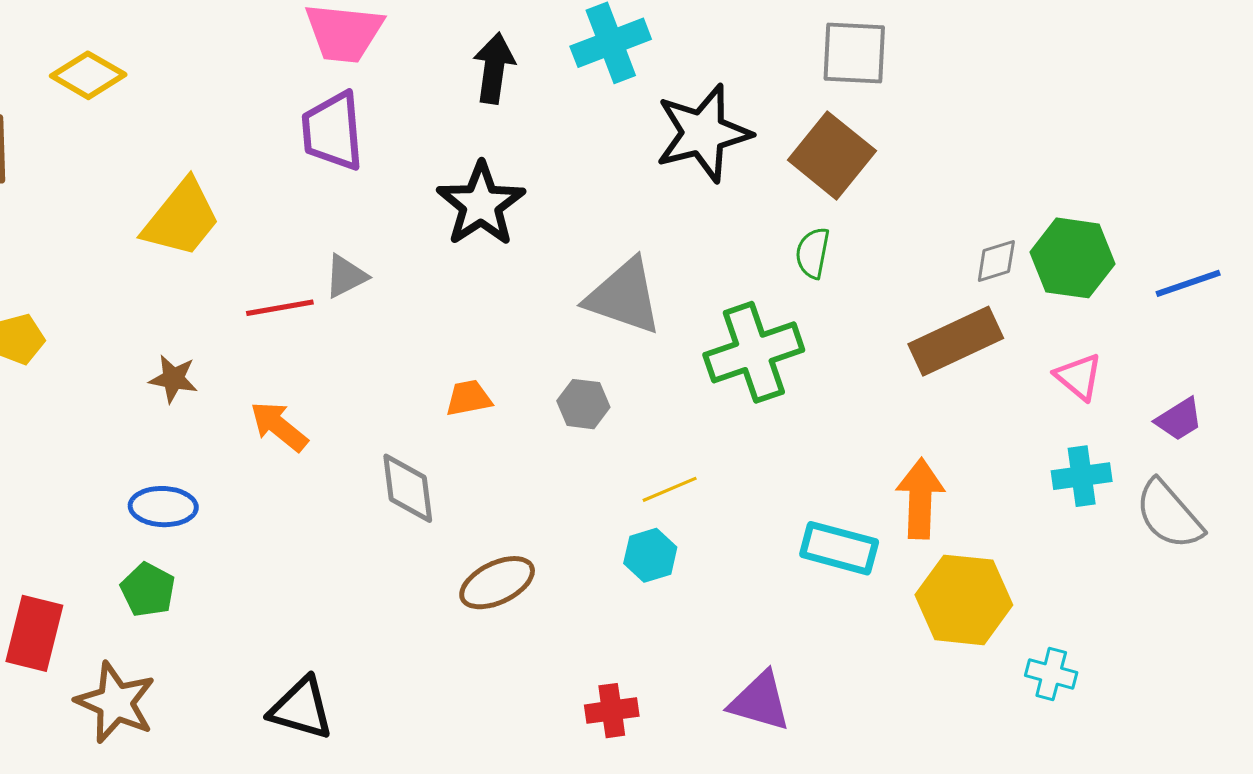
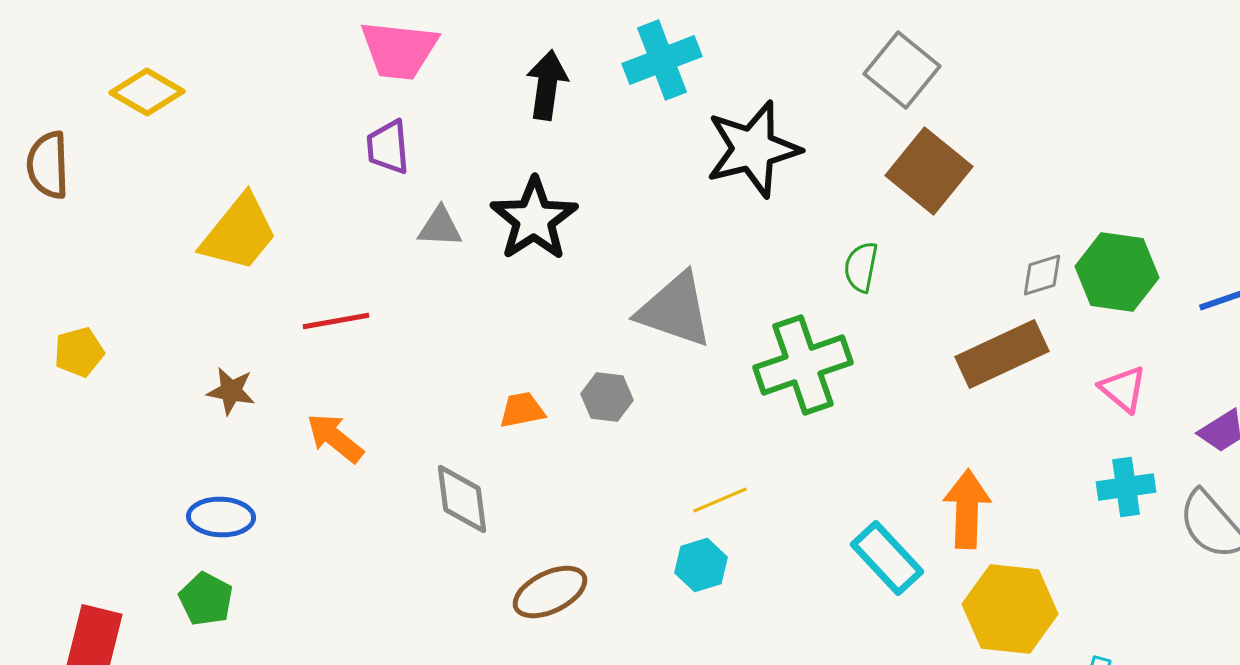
gray square: (854, 53) -> (902, 70), turned 36
purple trapezoid: (333, 131) -> (388, 147), size x0.7
brown square: (832, 155) -> (929, 171), moved
gray triangle: (346, 276) -> (440, 227), moved, turned 30
gray hexagon: (583, 404) -> (607, 397), moved
cyan rectangle: (839, 548) -> (887, 558), turned 32

